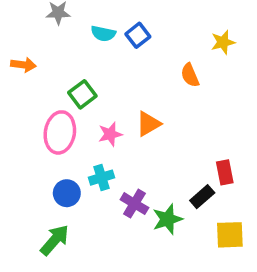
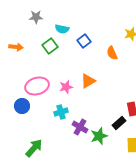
blue square: (138, 35) -> (84, 41), moved
green square: (82, 94) -> (50, 46), moved
pink ellipse: (60, 132) -> (37, 86), turned 65
blue circle: (67, 193) -> (22, 106), moved

